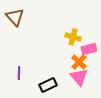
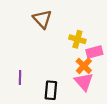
brown triangle: (15, 17) -> (42, 19), moved
black rectangle: (48, 85) -> (51, 90), turned -60

